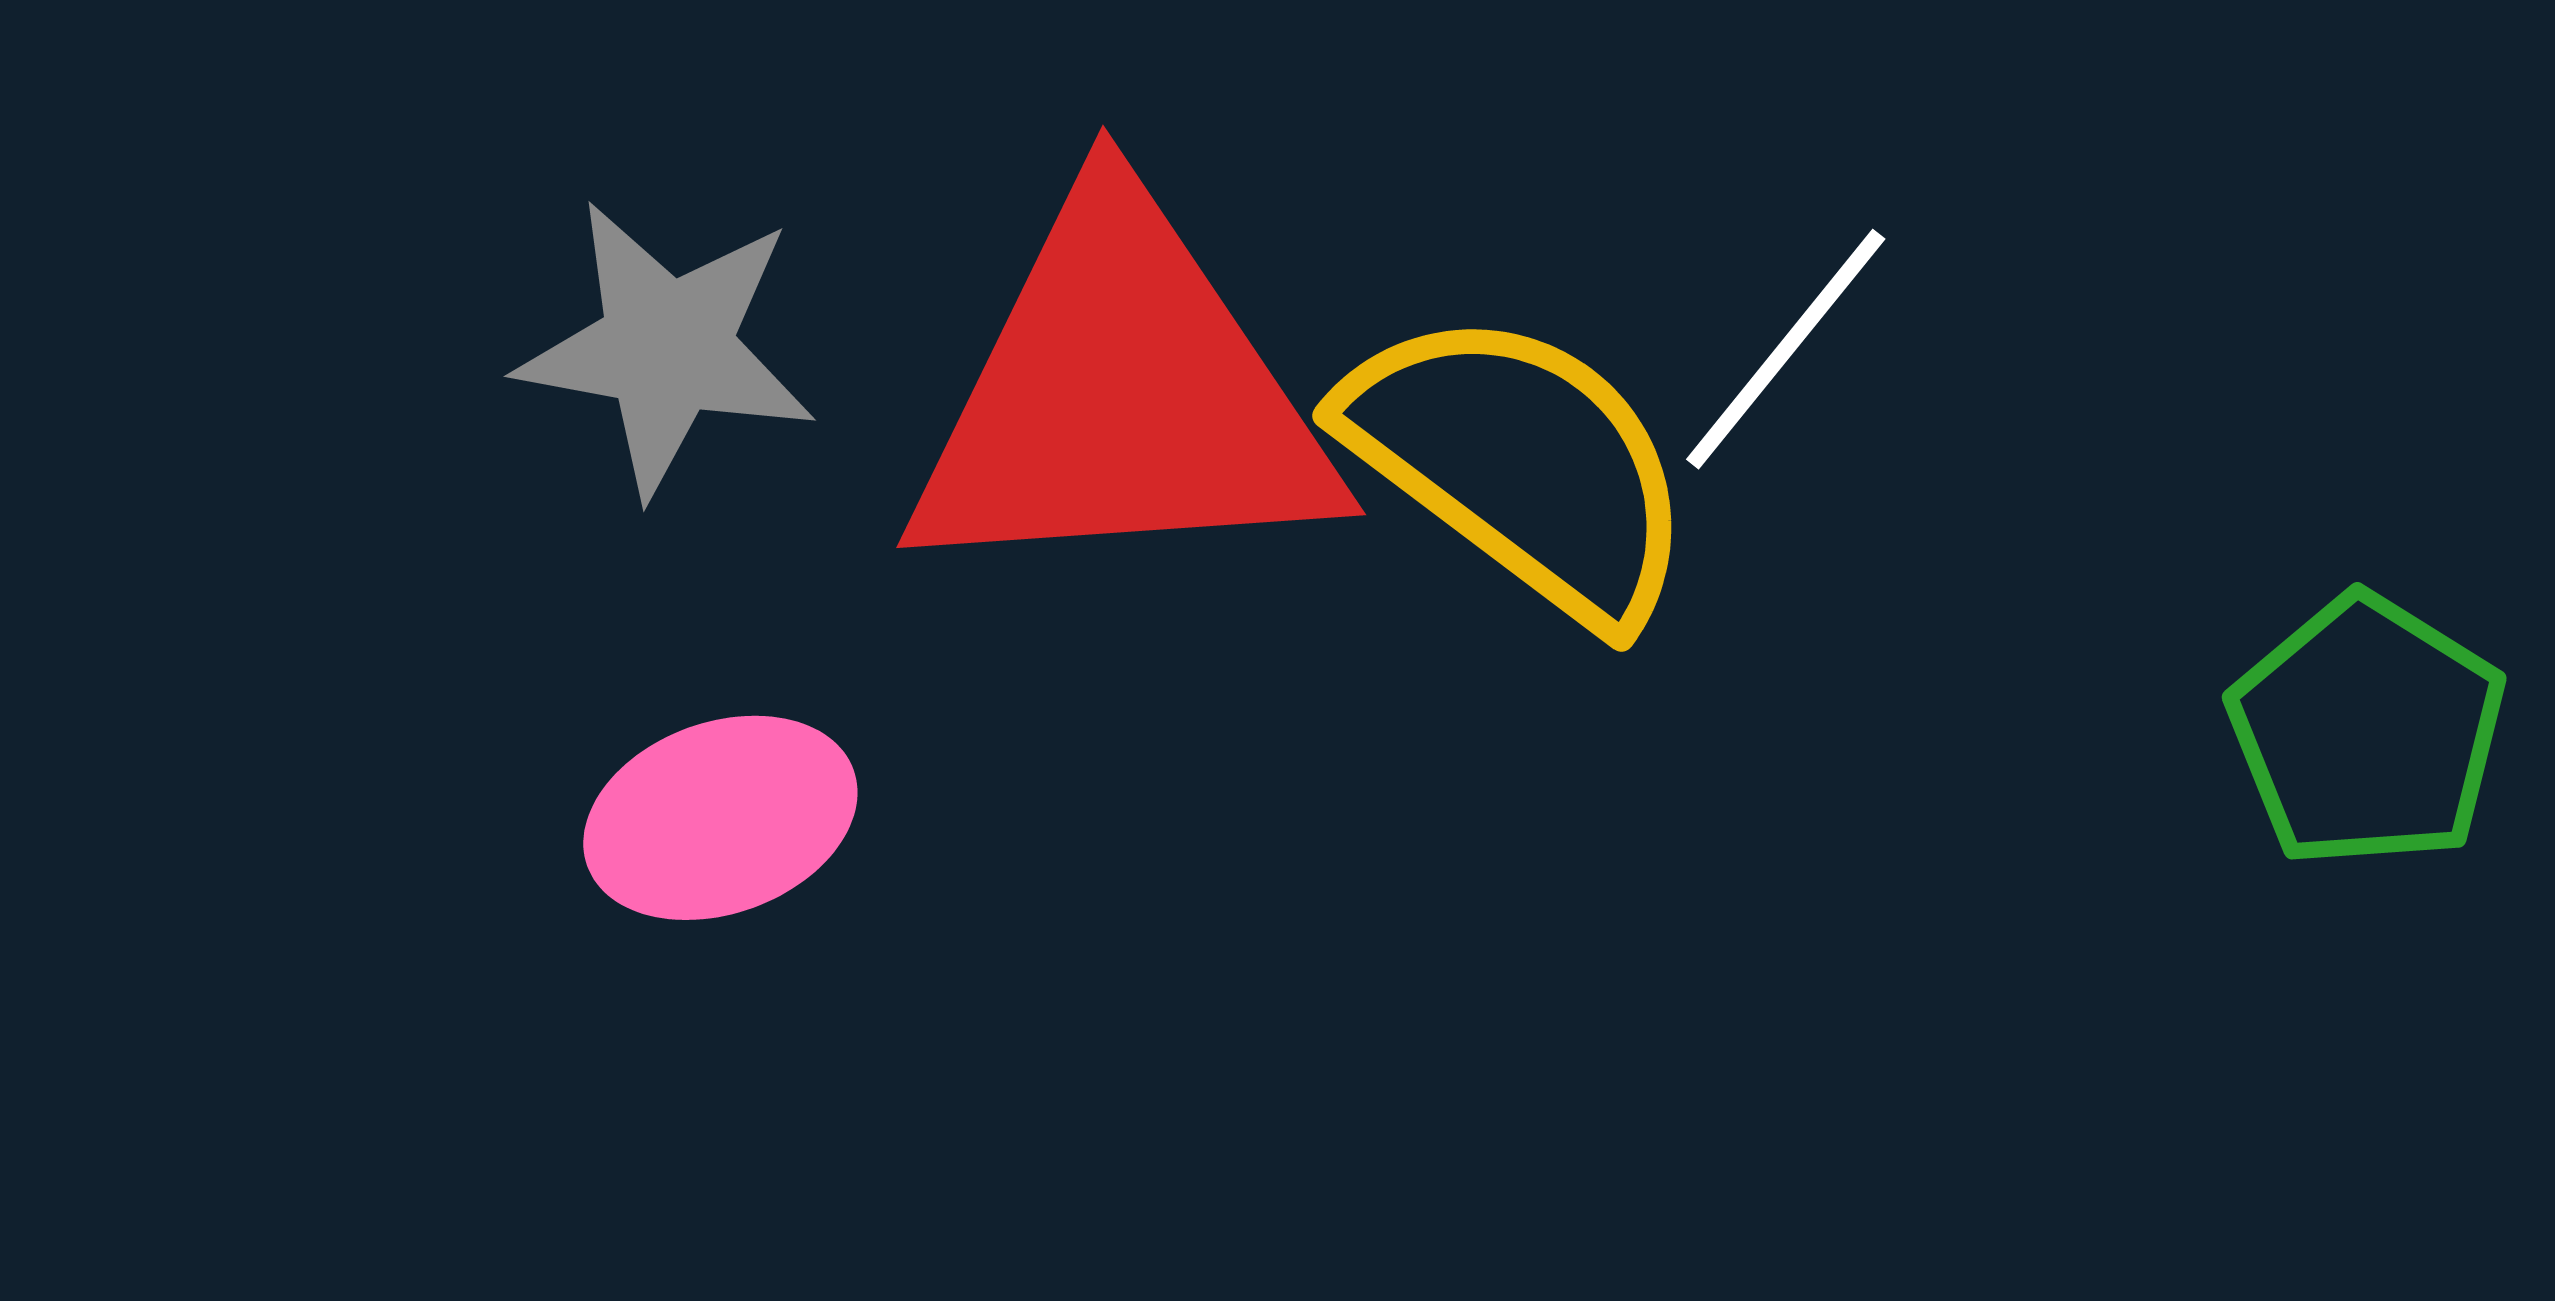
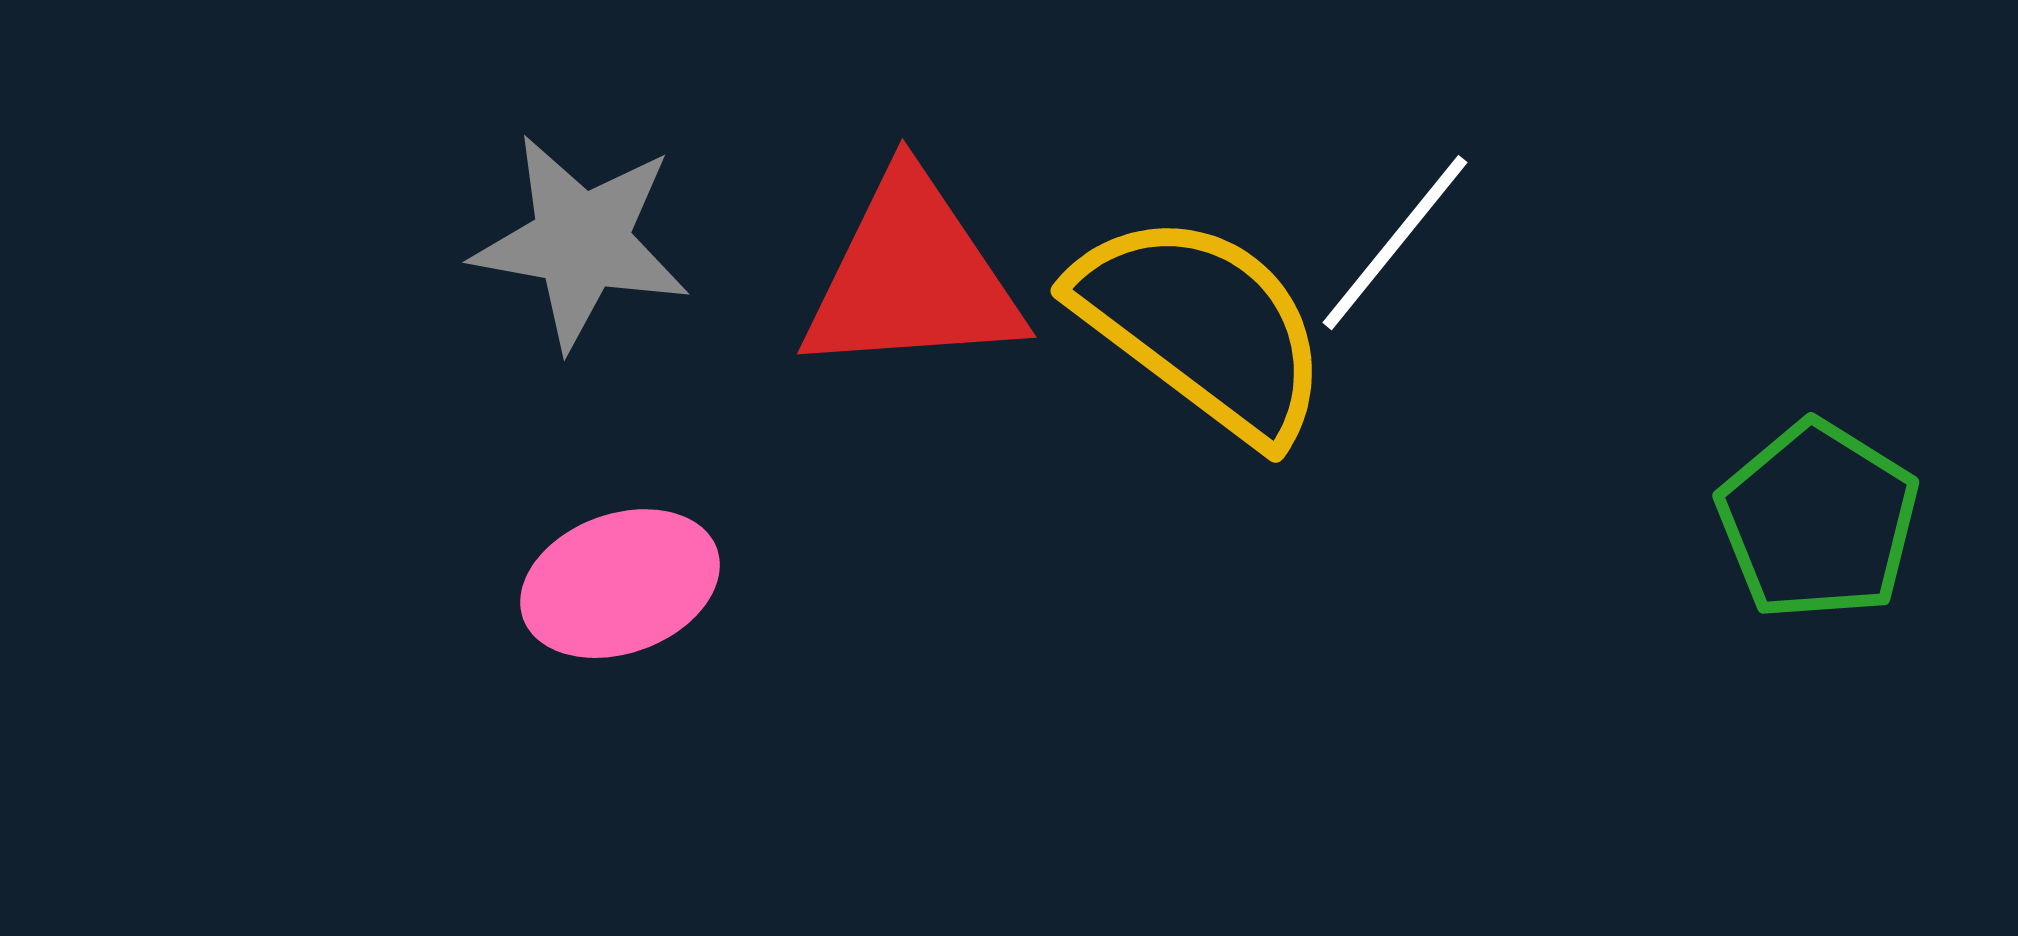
red triangle: (1122, 396) -> (912, 277), size x0.7

